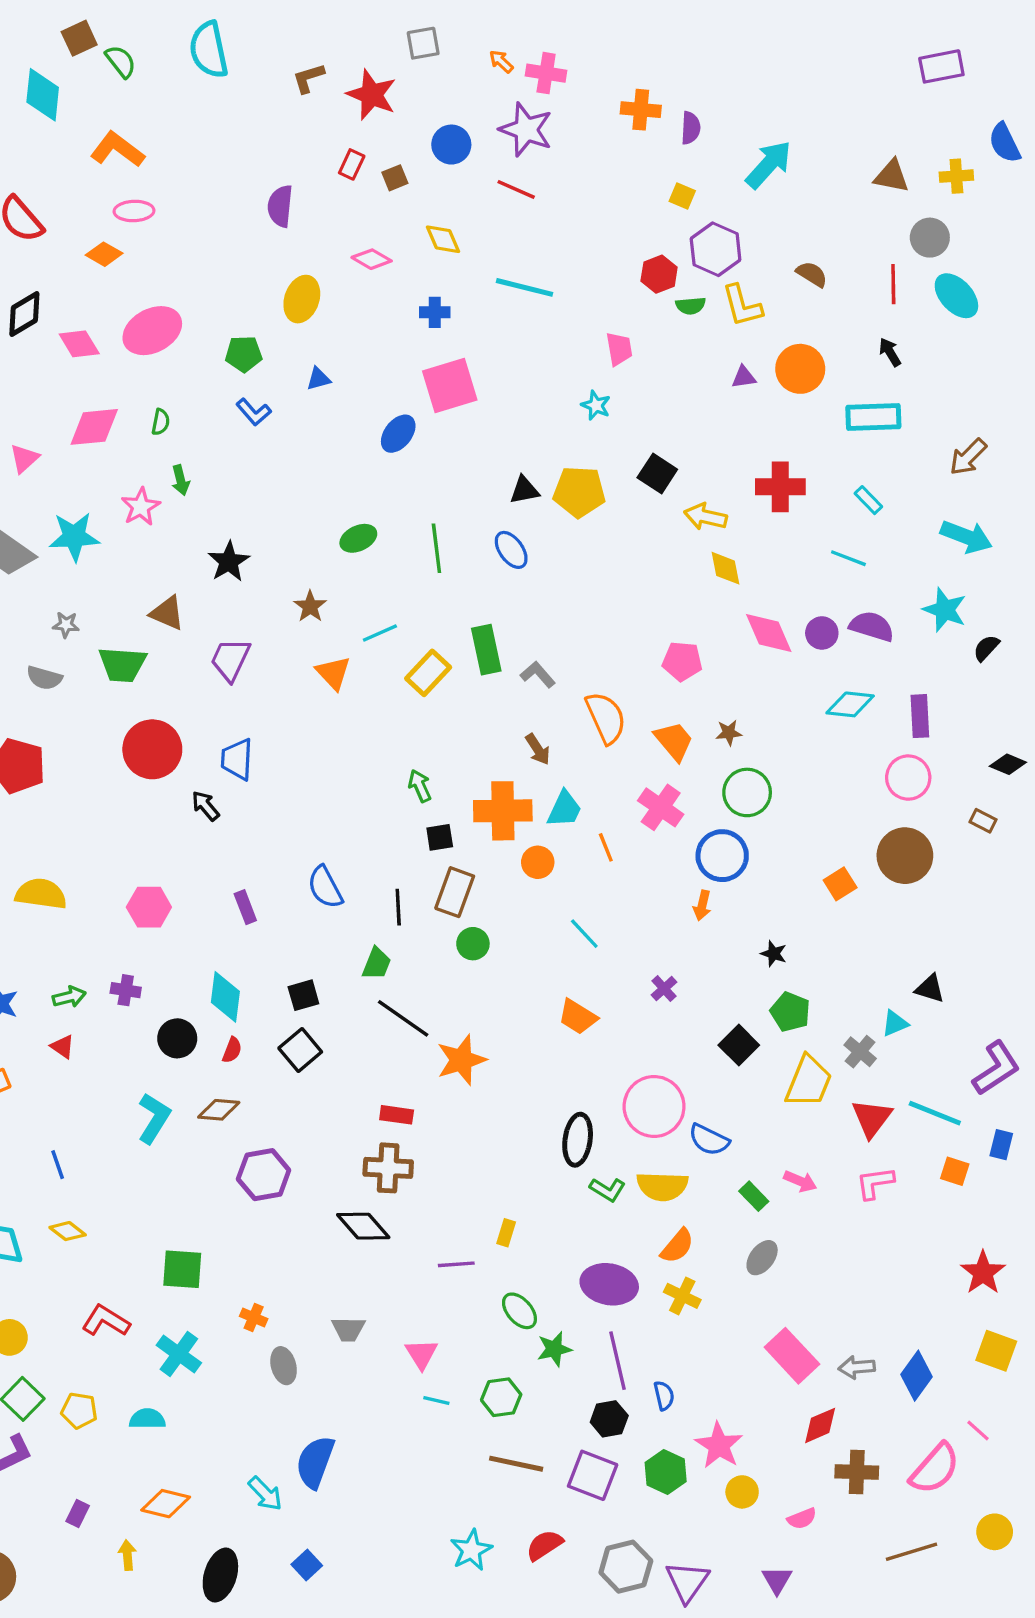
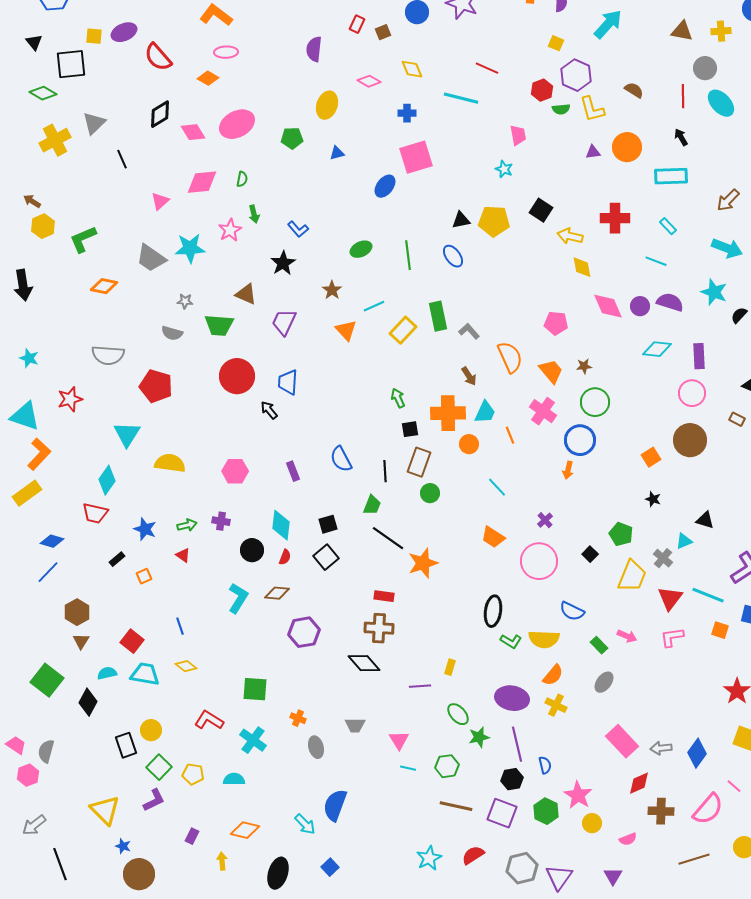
red line: (516, 189) -> (487, 68), moved
blue L-shape: (254, 412) -> (298, 229), moved
black star: (774, 954) -> (653, 499), moved
black square: (739, 1045) -> (590, 554), size x0.7
pink circle: (654, 1106) -> (539, 561), moved

